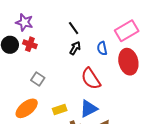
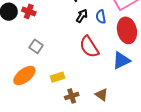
black arrow: (75, 48) -> (82, 16), moved
blue triangle: (89, 109) -> (121, 60), moved

